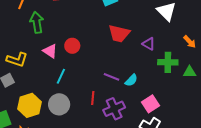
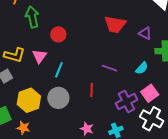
red circle: (72, 46) -> (58, 34), moved
pink triangle: (50, 51) -> (39, 56), moved, turned 35
cyan semicircle: (131, 80) -> (142, 68), moved
purple cross: (114, 109) -> (126, 101), moved

